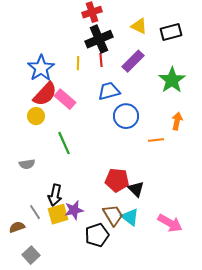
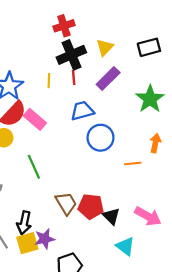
yellow triangle: (139, 26) -> (105, 47), moved, turned 48
brown trapezoid: (113, 215) -> (66, 203), moved
cyan triangle: (130, 217) -> (125, 246), moved
pink arrow: (170, 223) -> (148, 216), moved

